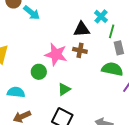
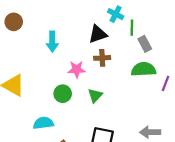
cyan arrow: (32, 13) -> (52, 42), moved, turned 66
pink star: (56, 54) -> (77, 69), size x0.7
green triangle: (64, 89) -> (95, 95), moved

